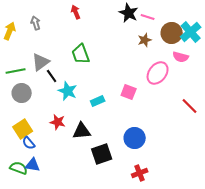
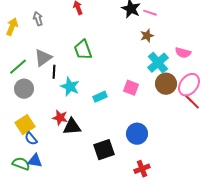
cyan cross: (191, 32) -> (158, 63), moved
brown circle: (172, 33) -> (166, 84), moved
green line: (16, 71) -> (18, 67), turned -30
pink ellipse: (158, 73) -> (189, 85), moved
black line: (52, 76) -> (54, 72), turned 40
black triangle: (82, 131) -> (72, 127), moved

